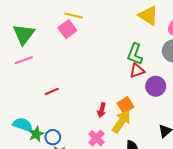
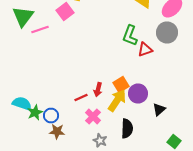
pink line: (24, 60) -> (40, 30), moved
red triangle: (137, 71) -> (145, 50), moved
purple circle: (156, 86) -> (138, 94), moved
red line: (52, 91) -> (81, 98), moved

